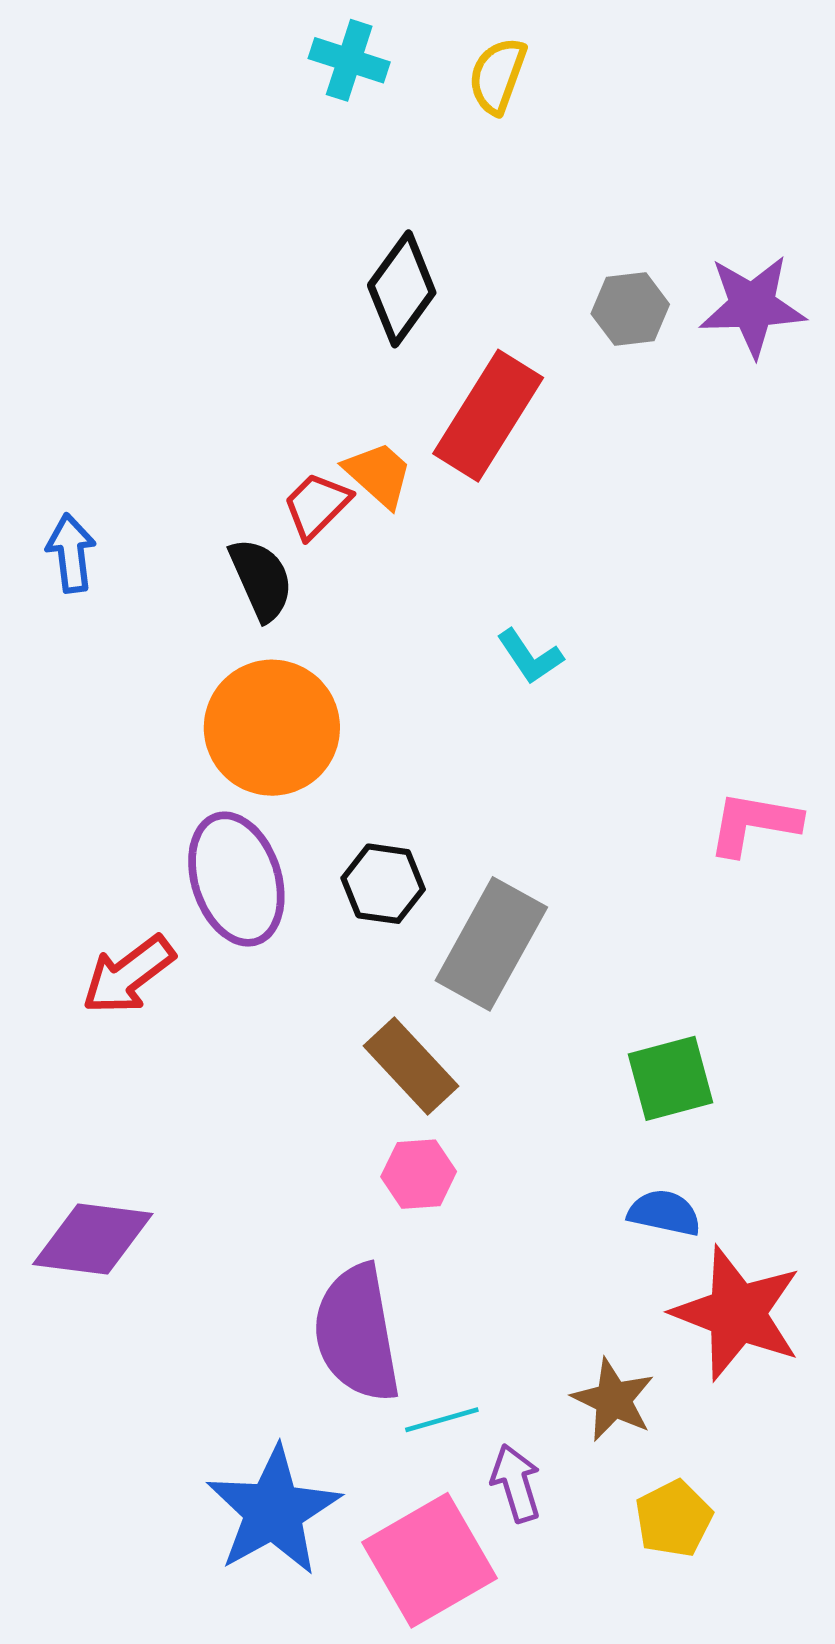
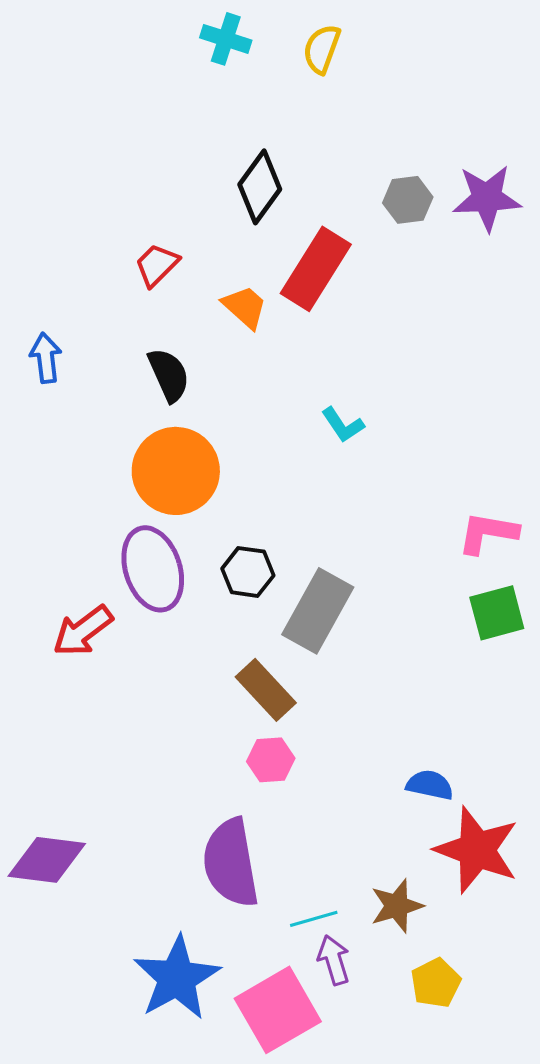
red trapezoid: (317, 505) -> (157, 265), moved
green square: (670, 1078) -> (497, 613), moved
purple diamond: (93, 1239) -> (47, 860), moved
brown star: (613, 1400) -> (397, 906), turned 30
cyan line: (442, 1420) -> (314, 919), moved

